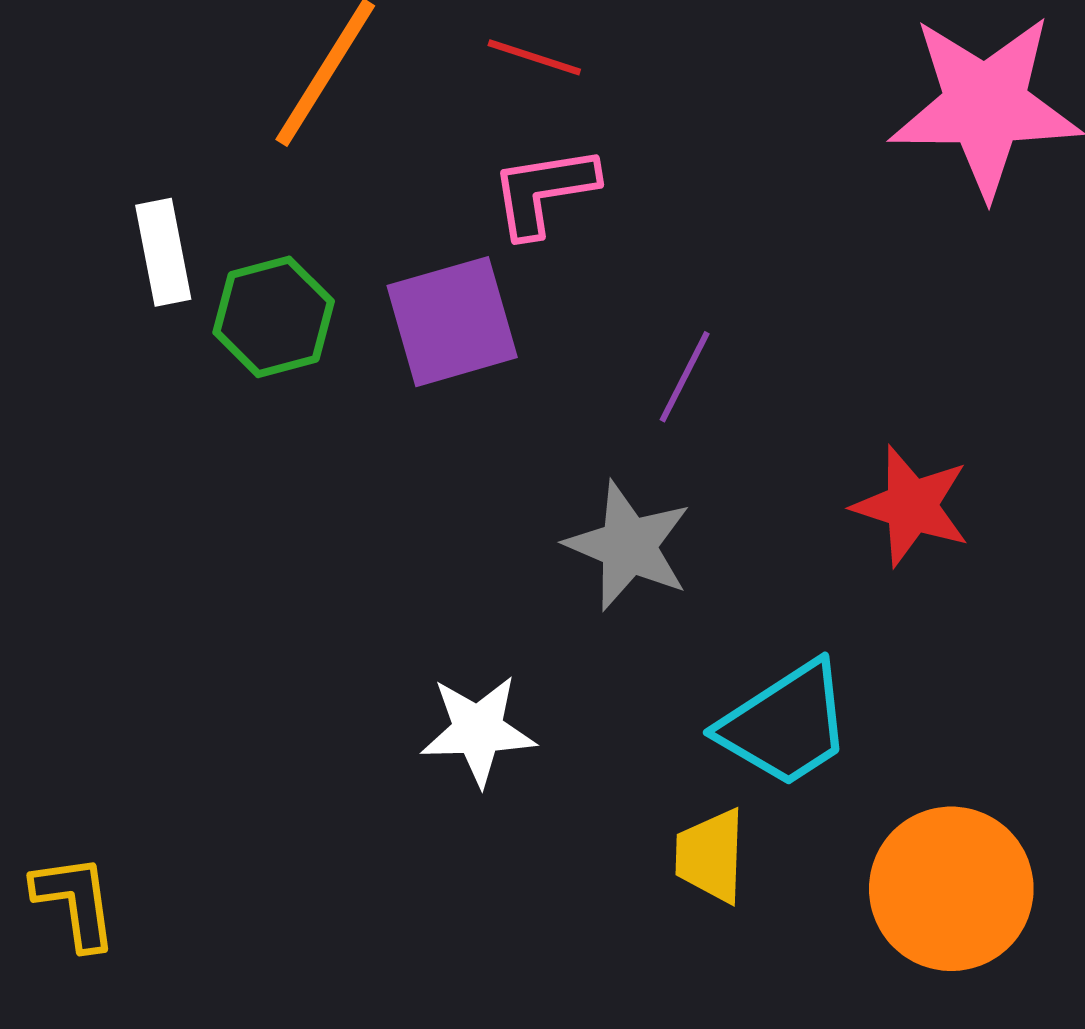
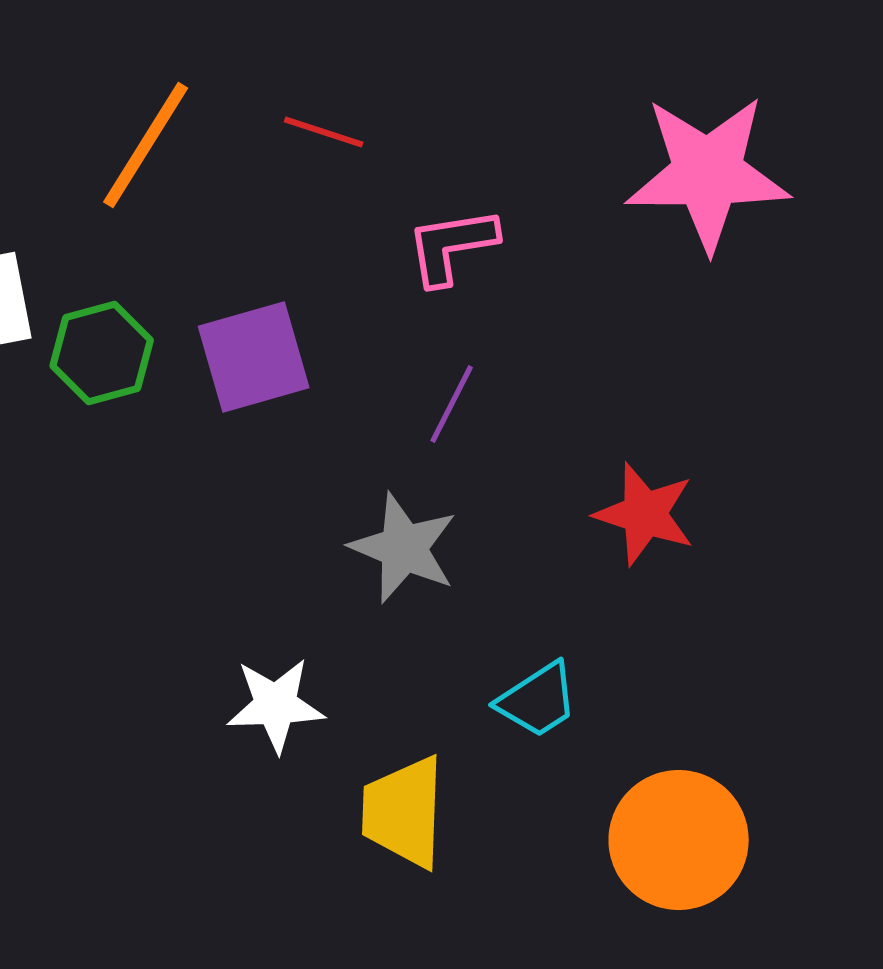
pink L-shape: (544, 191) -> (452, 246), moved
cyan trapezoid: (786, 724) -> (538, 700), size x0.7
yellow trapezoid: (711, 856) -> (404, 812), moved, size x1.4

